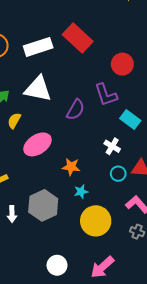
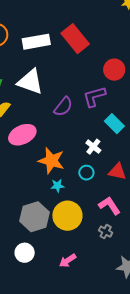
purple L-shape: (106, 95) -> (94, 97), turned 85
orange star: (71, 167) -> (51, 161), size x1.5
cyan circle: (118, 174) -> (86, 173), moved
gray hexagon: (43, 205) -> (34, 217), moved
pink arrow: (102, 267) -> (68, 261), size x0.7

